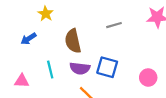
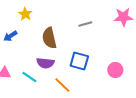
purple semicircle: (80, 68) -> (45, 63), moved
cyan line: (50, 70) -> (29, 77), moved, turned -42

